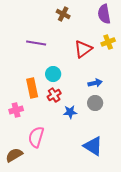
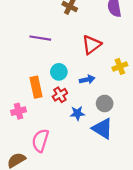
yellow cross: (108, 42) -> (120, 66), moved
blue arrow: (95, 83) -> (87, 80), moved
blue triangle: (93, 146) -> (102, 129), moved

